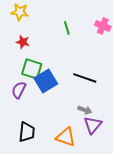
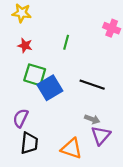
green line: (67, 28) -> (66, 42), moved, turned 32
purple semicircle: (19, 90) -> (21, 118), moved

